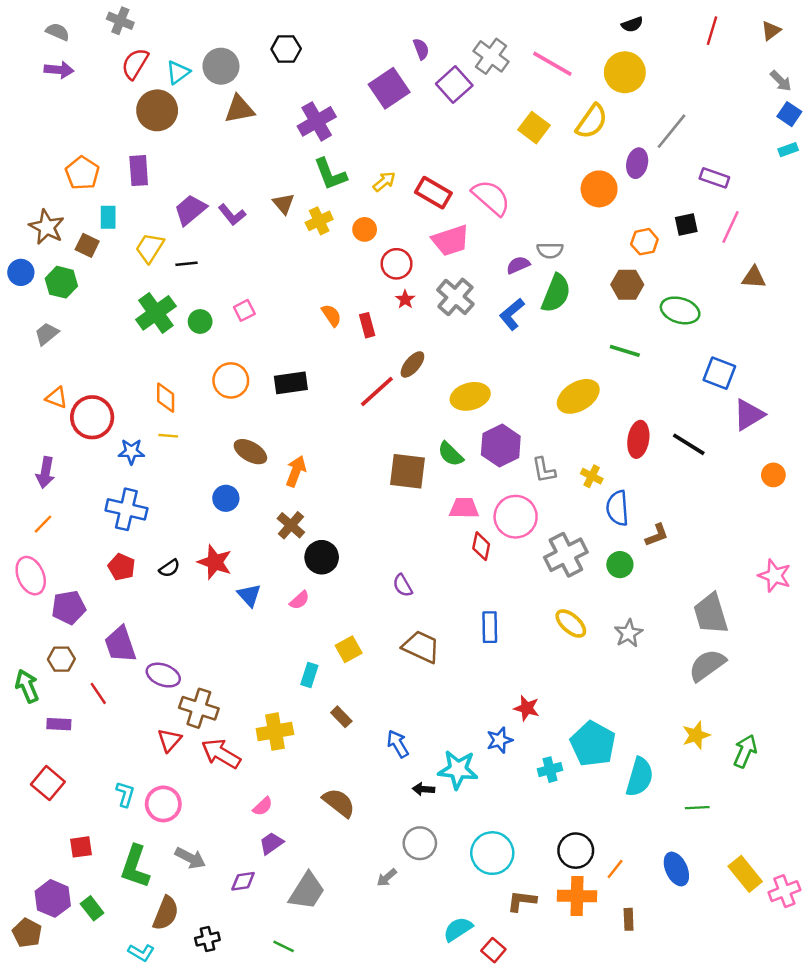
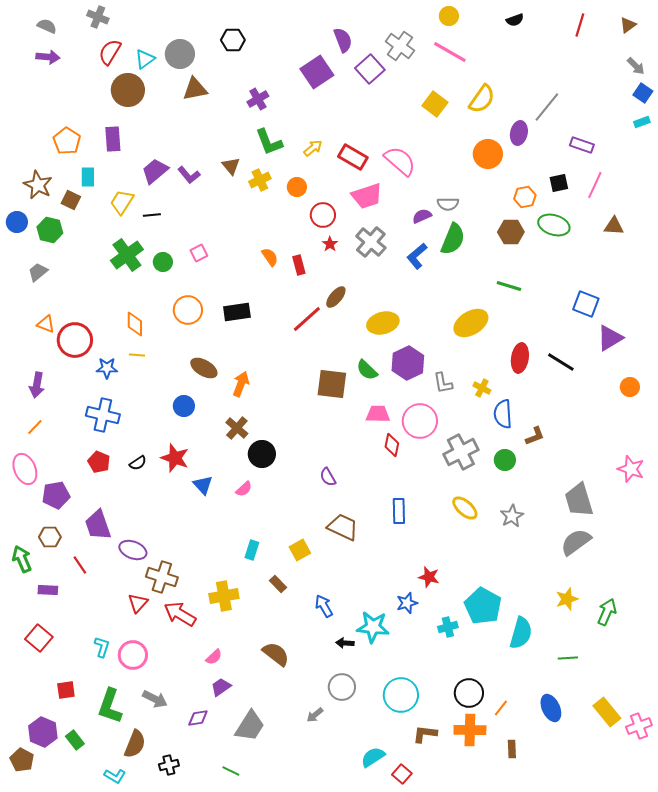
purple semicircle: (421, 49) -> (343, 40), size x1.4
yellow circle: (625, 72) -> (449, 16), moved, size x0.6
purple cross: (317, 121) -> (258, 99), size x0.7
green ellipse: (680, 310) -> (554, 225), moved
yellow square: (349, 649) -> (300, 550), moved

